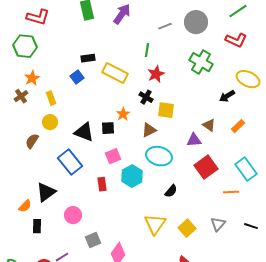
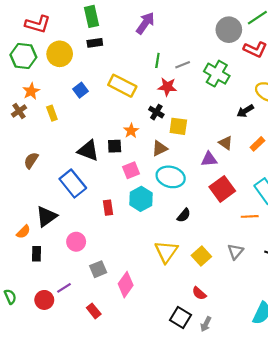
purple arrow: (122, 14) -> (145, 23), moved
gray circle: (196, 22) -> (229, 30), moved
gray line: (165, 26) -> (183, 65), moved
black rectangle: (88, 58) -> (95, 43), moved
red star: (156, 74) -> (167, 87), turned 30
yellow circle: (50, 122) -> (60, 54), moved, size x1.5
pink square: (113, 156) -> (131, 170), moved

